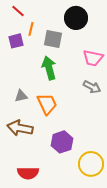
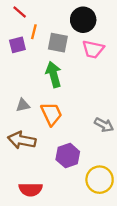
pink trapezoid: (93, 58) -> (93, 49), moved
gray arrow: (92, 87) -> (104, 125), moved

